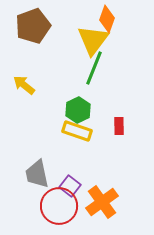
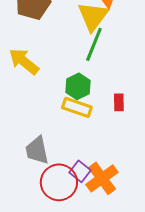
yellow arrow: (24, 85) -> (24, 61), size x1.4
purple square: (70, 186) -> (80, 171), moved

